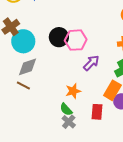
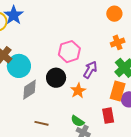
black circle: (59, 37) -> (56, 78), moved
brown line: (23, 86) -> (41, 123), moved
orange star: (73, 91) -> (78, 91), moved

